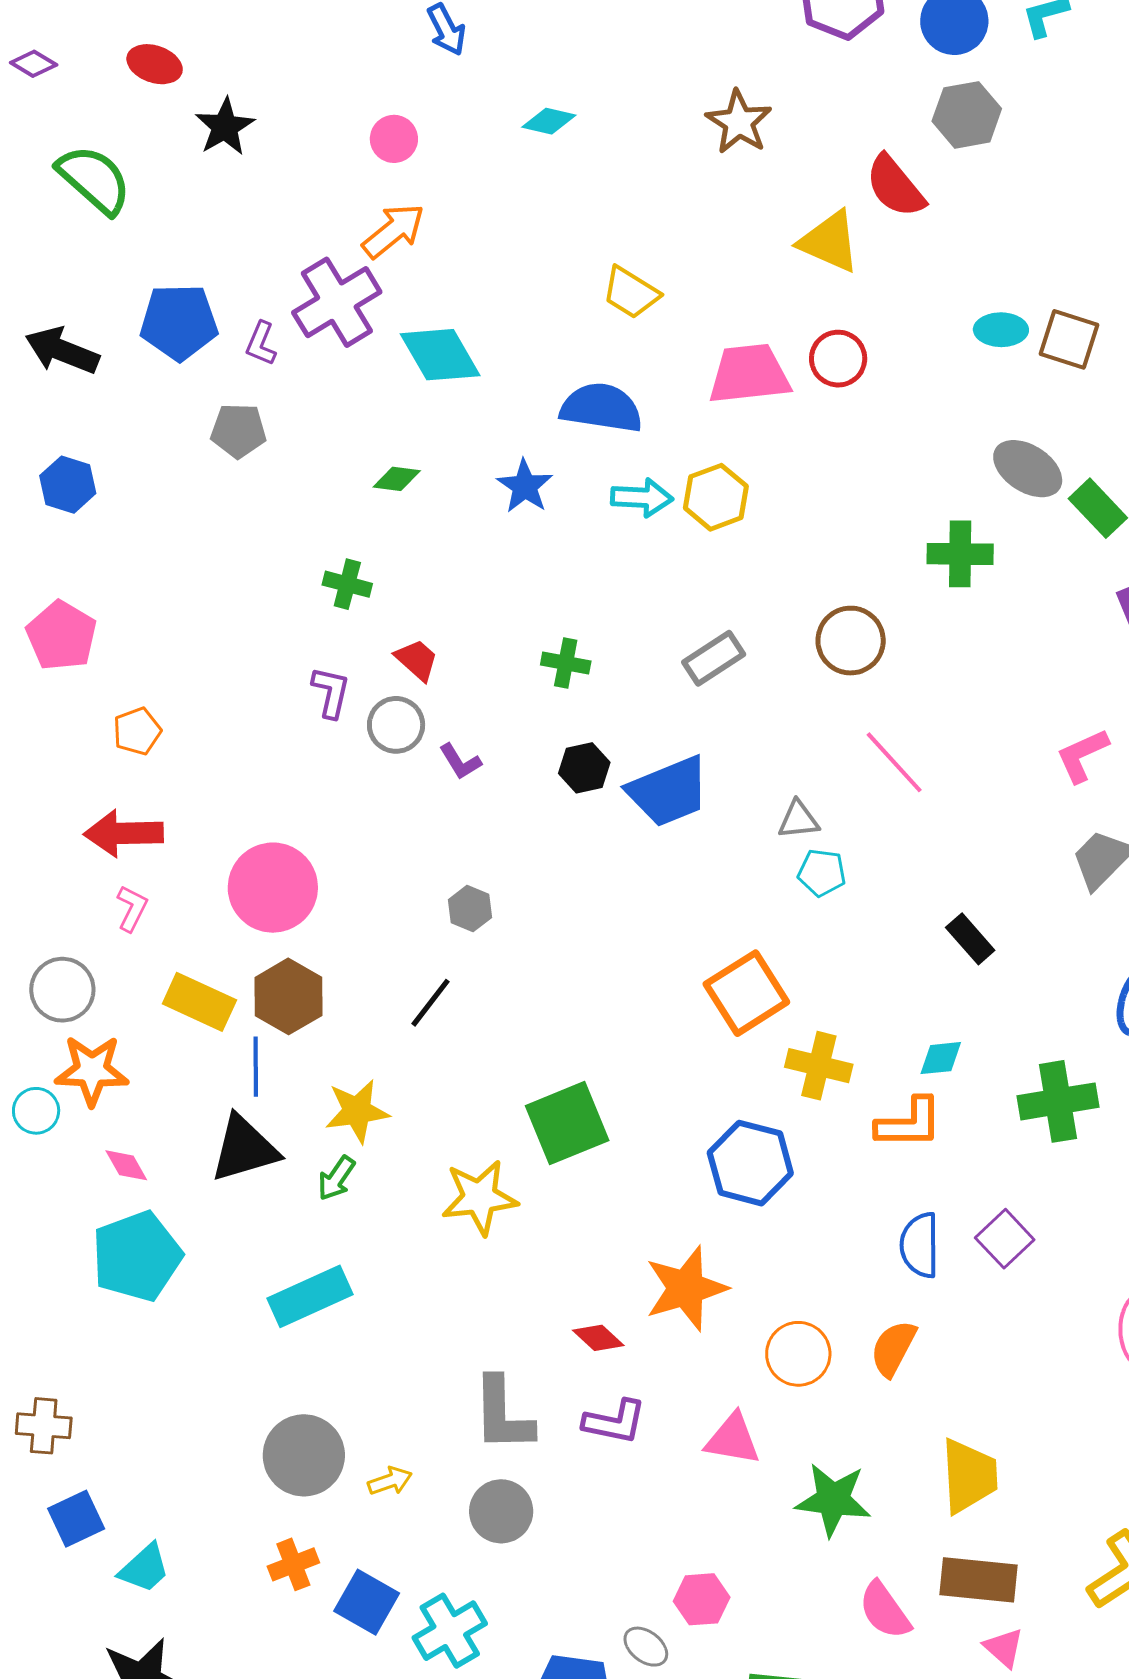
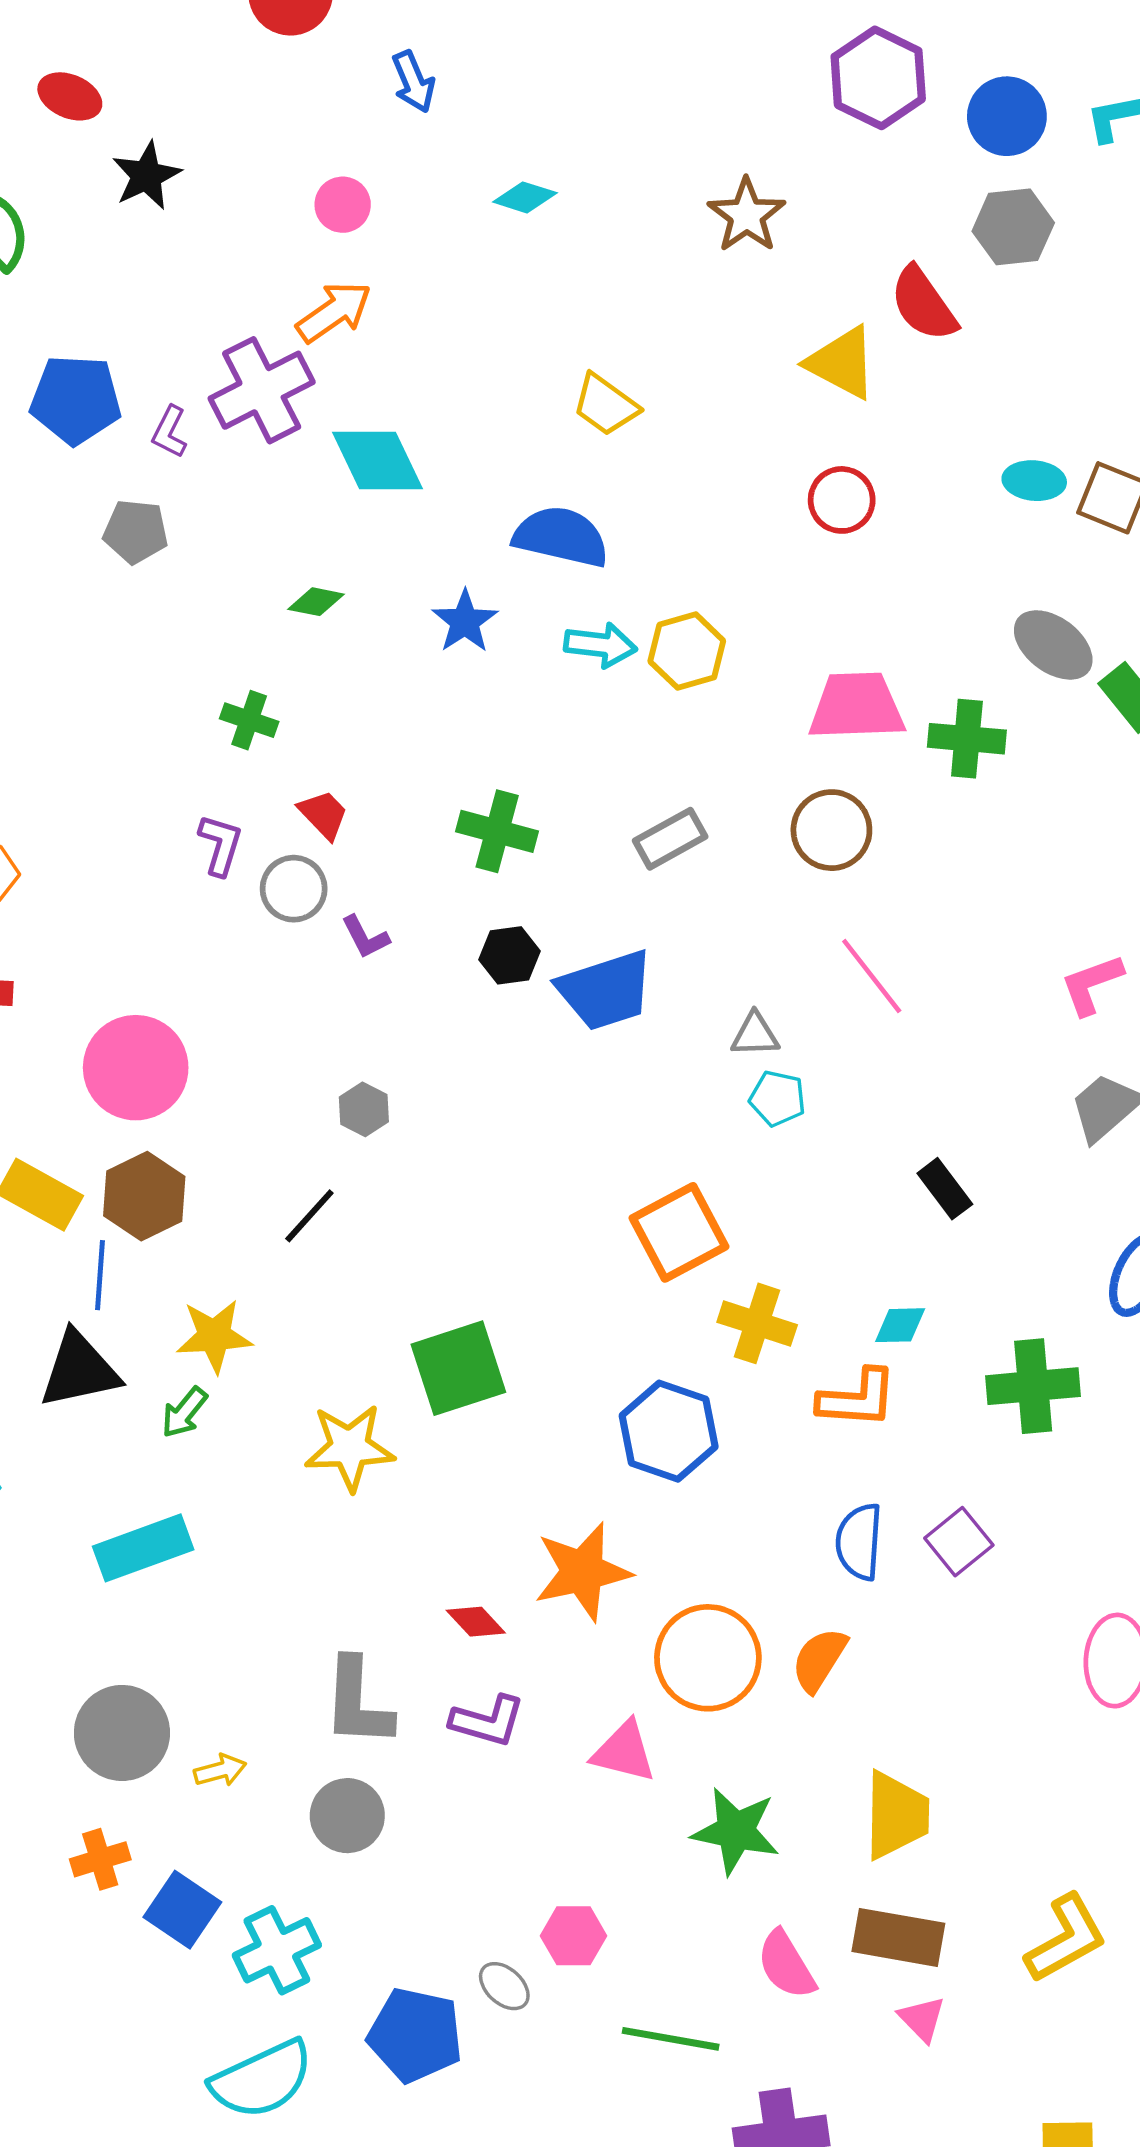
pink trapezoid: (749, 374) -> (857, 706), moved
green cross: (566, 663) -> (497, 831), size x1.4
orange circle: (798, 1354) -> (708, 1658), size x1.4

